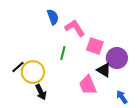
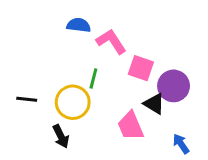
blue semicircle: (53, 17) -> (79, 25), turned -63
black line: (18, 67) -> (27, 99), turned 48
yellow circle: (33, 72) -> (73, 102), moved

